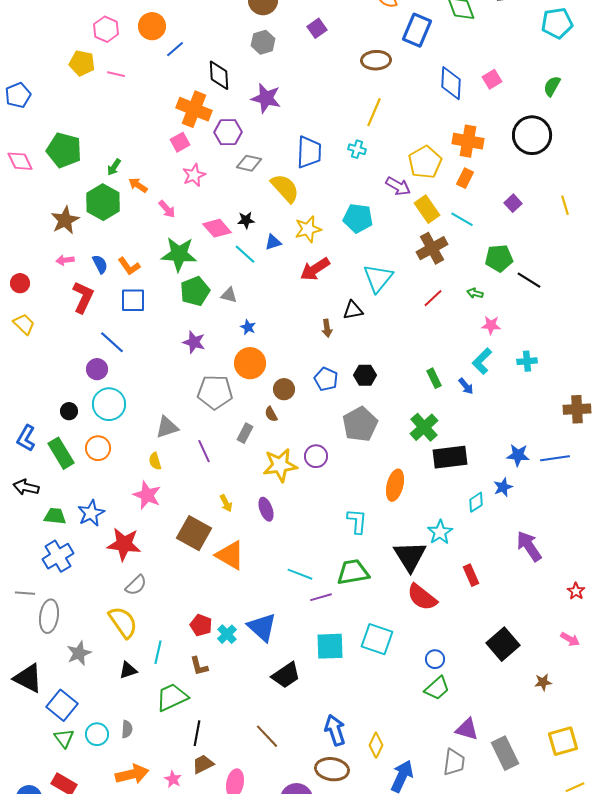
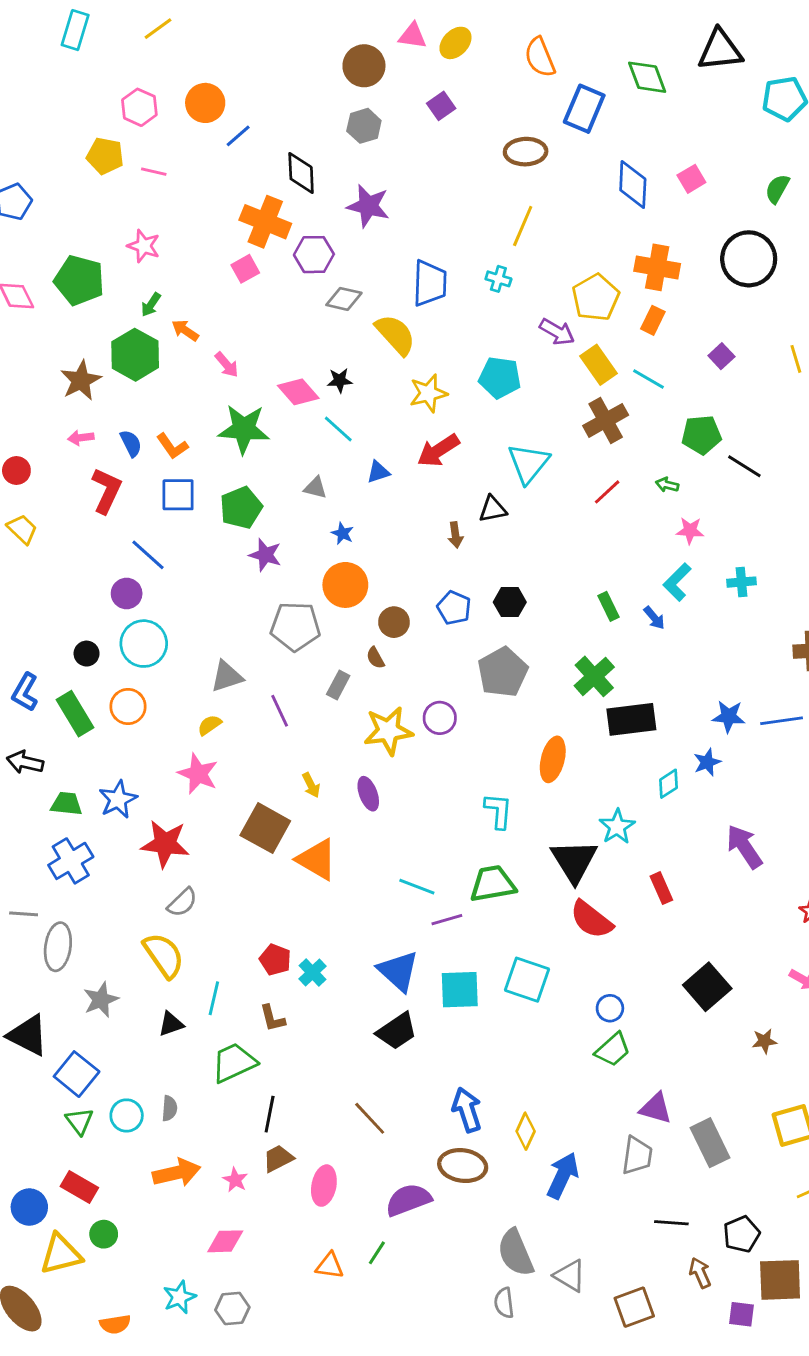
pink star: (194, 175) -> (144, 246), moved, turned -30
blue triangle: (273, 242) -> (378, 472), moved
green pentagon: (195, 291) -> (241, 508), moved
yellow semicircle: (155, 461) -> (210, 725), turned 72
blue triangle: (262, 627) -> (398, 971), moved

